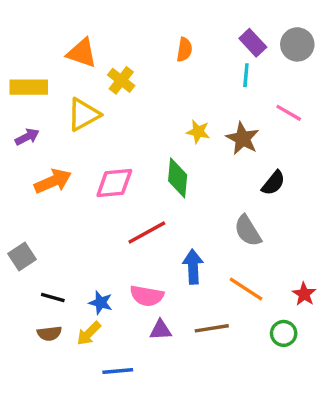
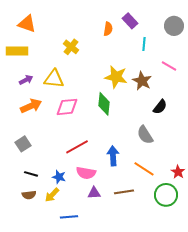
purple rectangle: (253, 43) -> (130, 21), moved
orange triangle: (82, 53) -> (27, 24), moved
yellow triangle: (84, 115) -> (54, 79), moved, turned 35
yellow star: (198, 132) -> (116, 77), size x1.6
purple arrow: (27, 137) -> (26, 80), moved
red line: (147, 233) -> (77, 147), moved
gray square: (22, 256) -> (23, 144), moved
green circle: (284, 333) -> (166, 195), size x1.5

